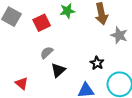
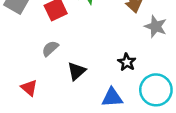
gray semicircle: (47, 53) -> (50, 49), moved

